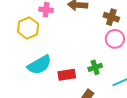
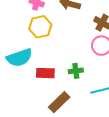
yellow hexagon: (28, 28) -> (40, 27), moved

